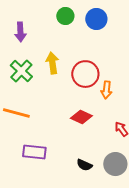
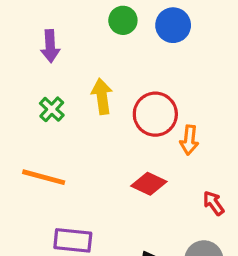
green cross: (21, 71) -> (52, 109), size x0.7

